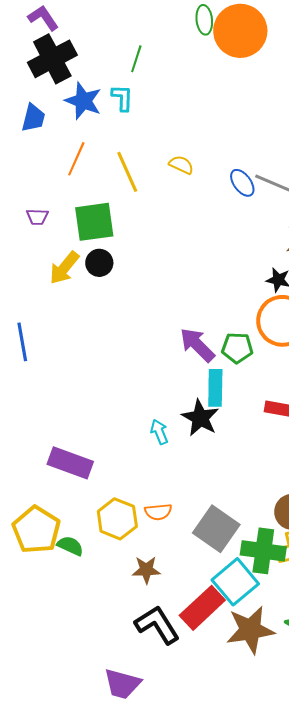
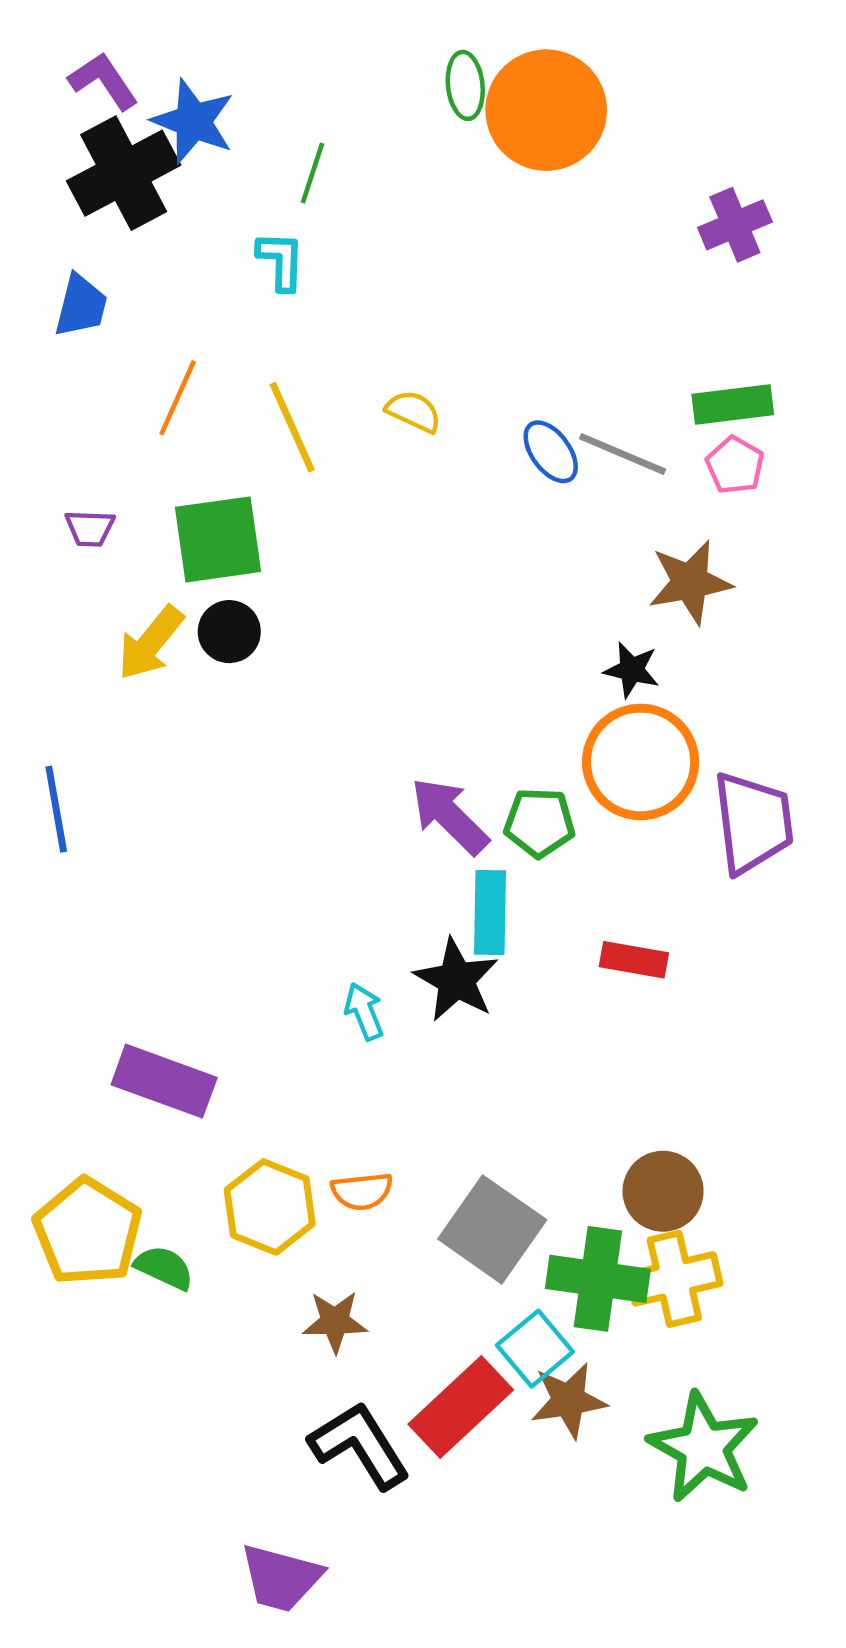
blue star: (83, 101) -> (193, 121), moved
cyan square: (235, 582) -> (535, 1349), size x0.7
brown star: (250, 630) -> (569, 1400), moved, size x0.7

